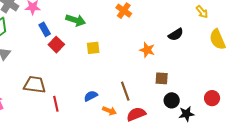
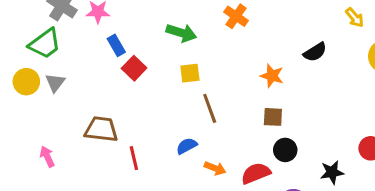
green arrow: (76, 20) -> (181, 33), moved
brown square: (162, 78) -> (273, 117), moved
brown line: (125, 91) -> (210, 108), moved
black circle: (172, 100) -> (285, 150), moved

